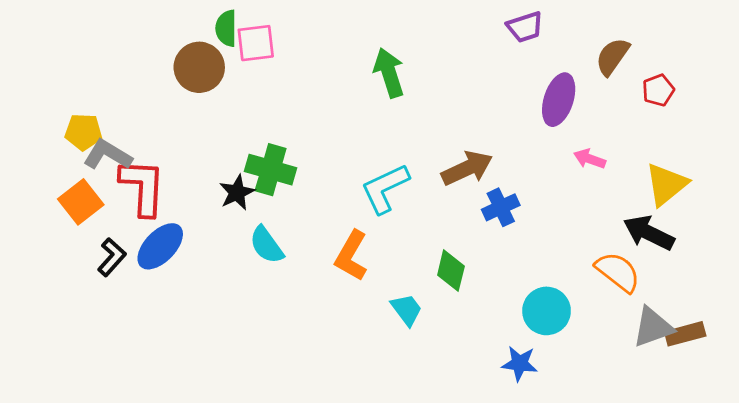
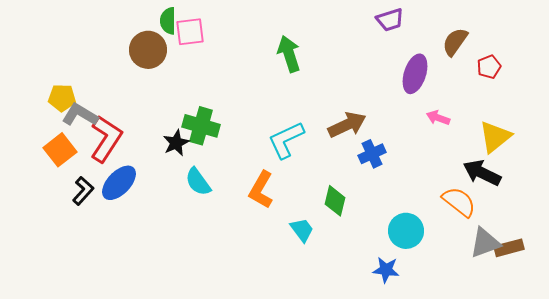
red L-shape: (143, 187) -> (106, 139), turned 30

